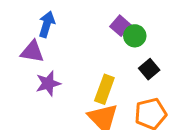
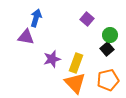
green circle: (135, 36) -> (110, 35), moved
purple star: (48, 83) -> (52, 59), moved

